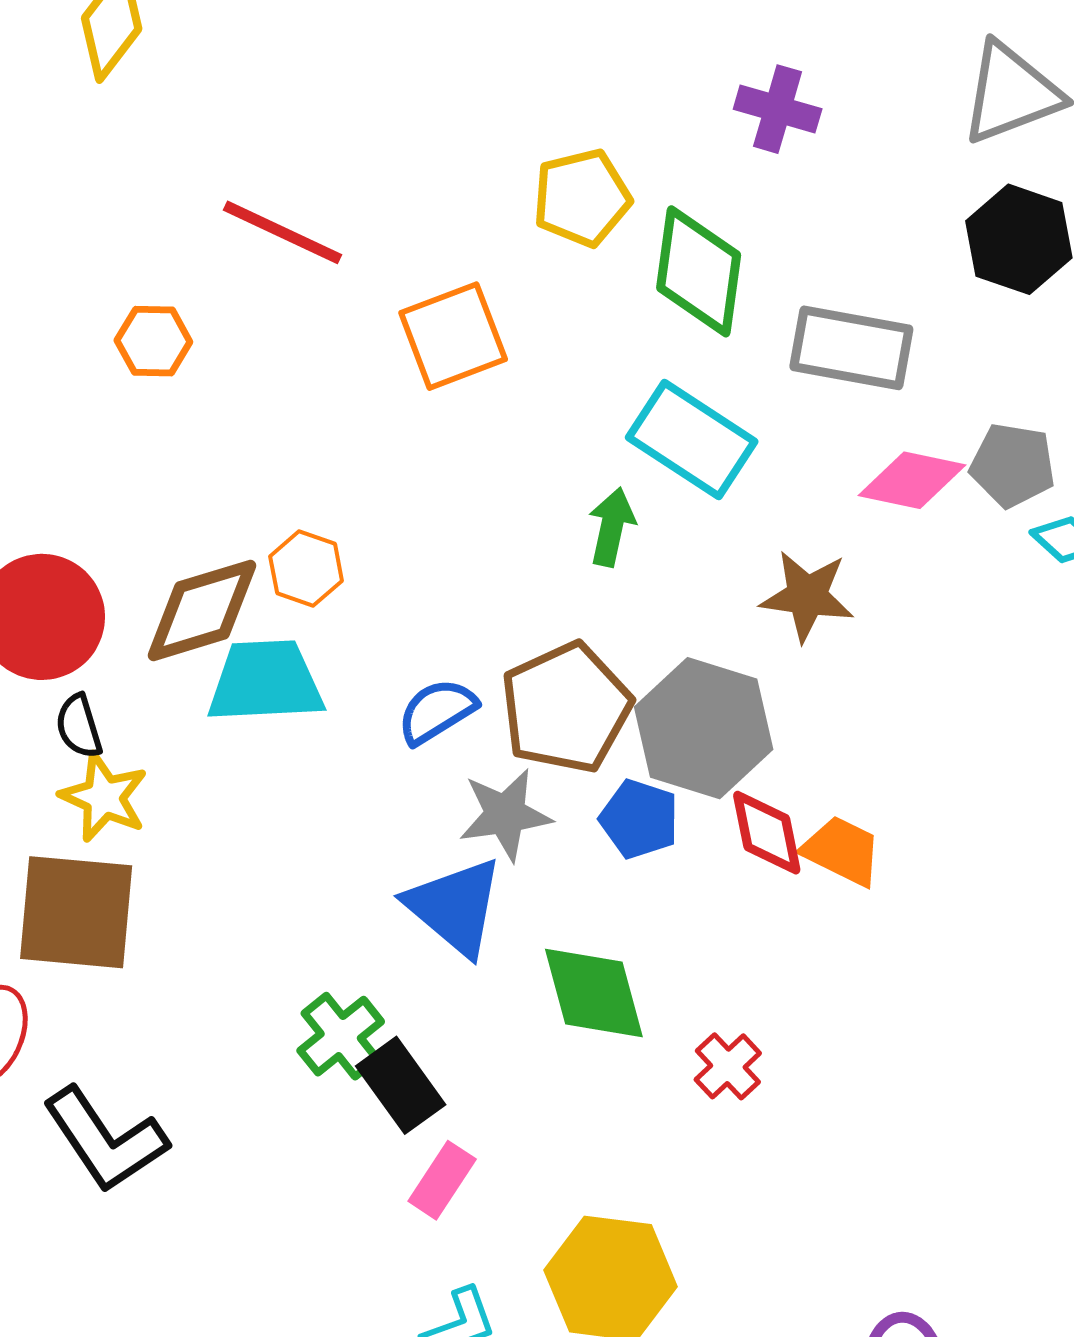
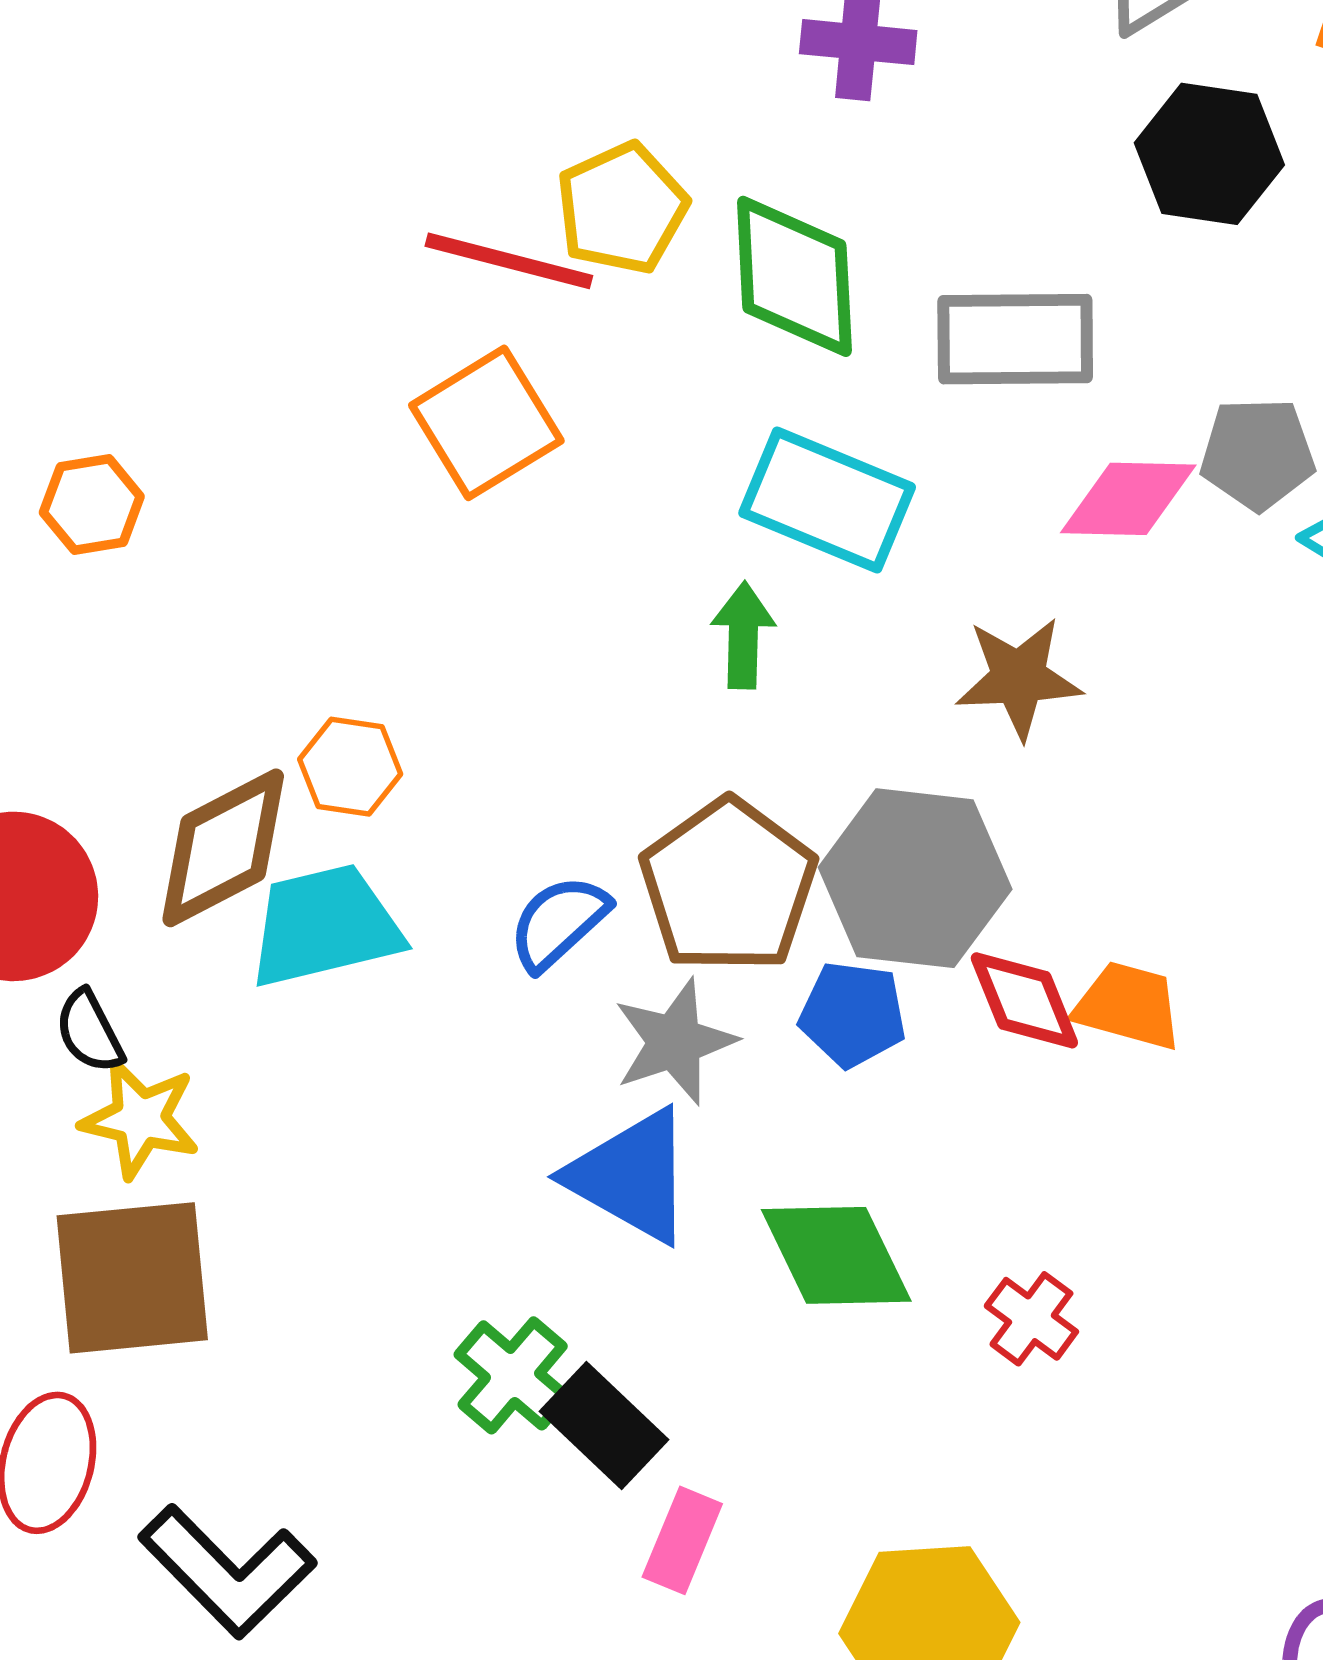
red line: (282, 232) -> (509, 261), moved

